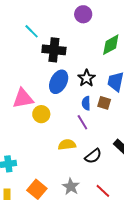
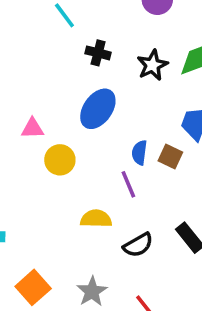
black cross: (54, 50) -> (98, 53), size x0.6
black star: (87, 78) -> (152, 65), moved
pink triangle: (23, 99) -> (32, 128), size x0.6

